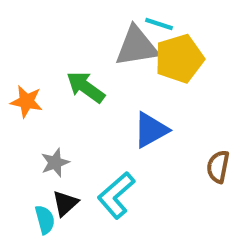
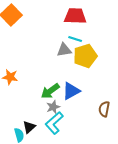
gray triangle: (137, 46) -> (64, 50), size x0.7
green arrow: (86, 87) -> (50, 91), moved, turned -72
gray star: (55, 163) -> (53, 107), moved

